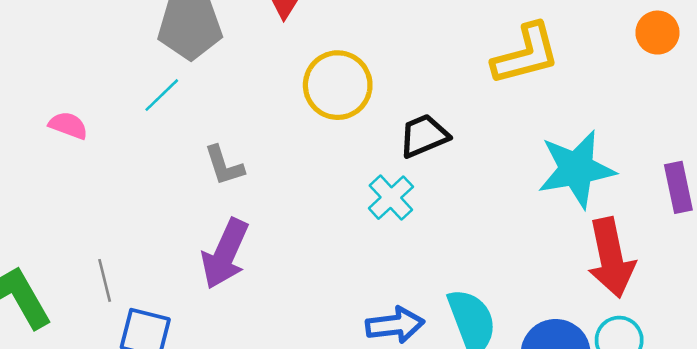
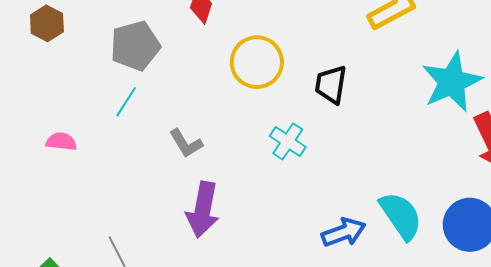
black trapezoid: (424, 136) -> (331, 85), turned -45
cyan cross: (391, 198) -> (288, 141), moved

